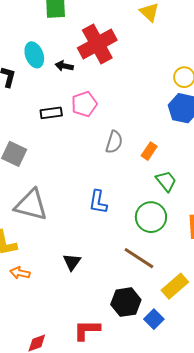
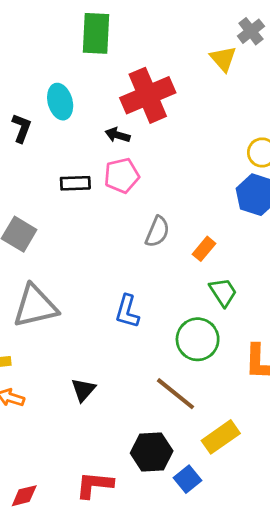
black arrow: (64, 66) -> (117, 135), moved
gray triangle: (31, 205) -> (35, 306), turned -33

